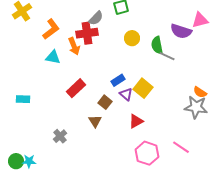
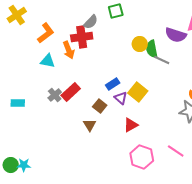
yellow circle: (132, 38) -> (140, 44), moved
gray cross: (60, 136) -> (55, 95), moved

